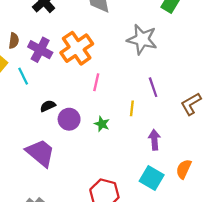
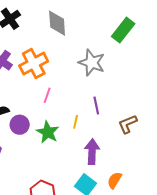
green star: (102, 124) -> (48, 132), size x1.6
purple arrow: (154, 140) -> (92, 152), size x1.4

